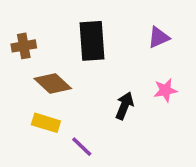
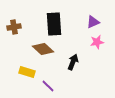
brown diamond: (53, 84) -> (43, 49), moved
pink star: (165, 90) -> (97, 42), moved

